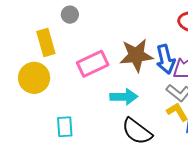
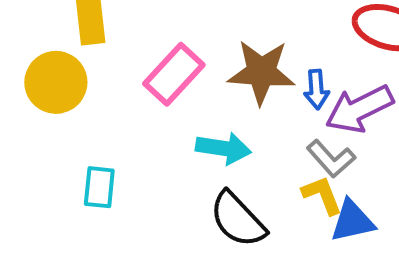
blue arrow: (165, 59) -> (316, 89), size x0.7
pink rectangle: (93, 64) -> (174, 74), turned -32

